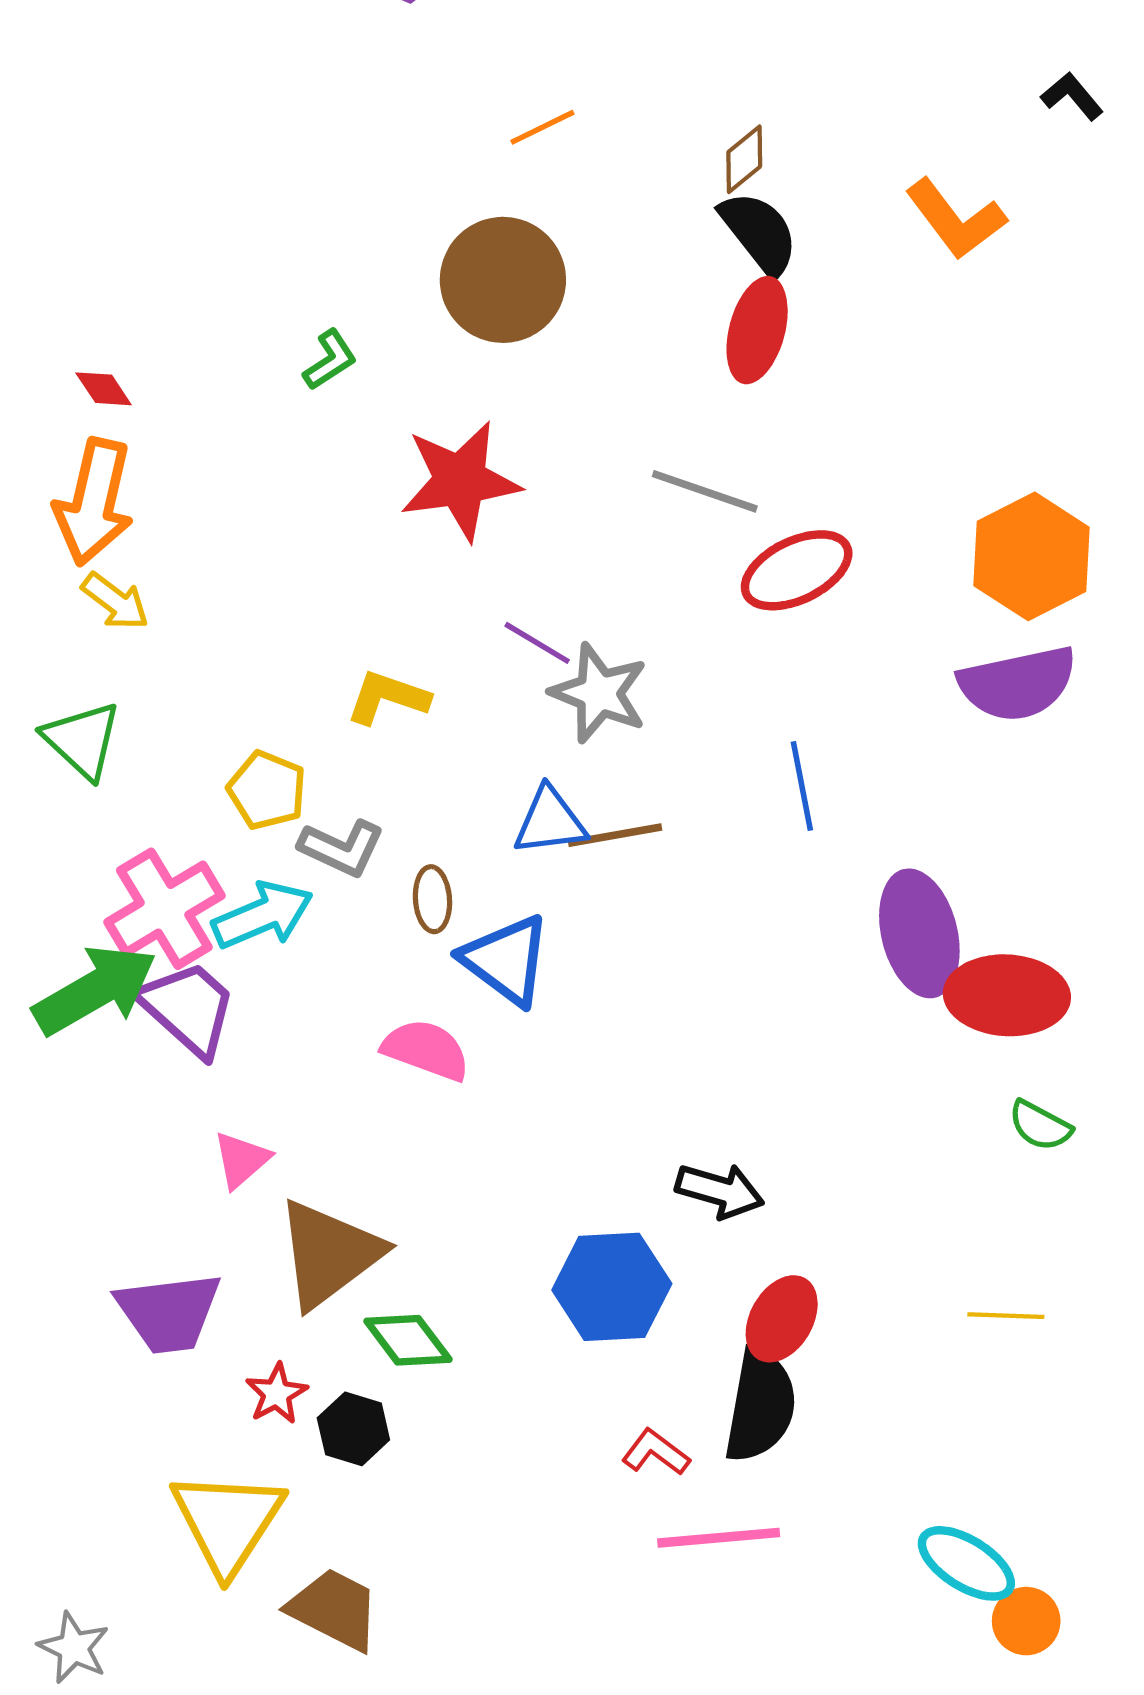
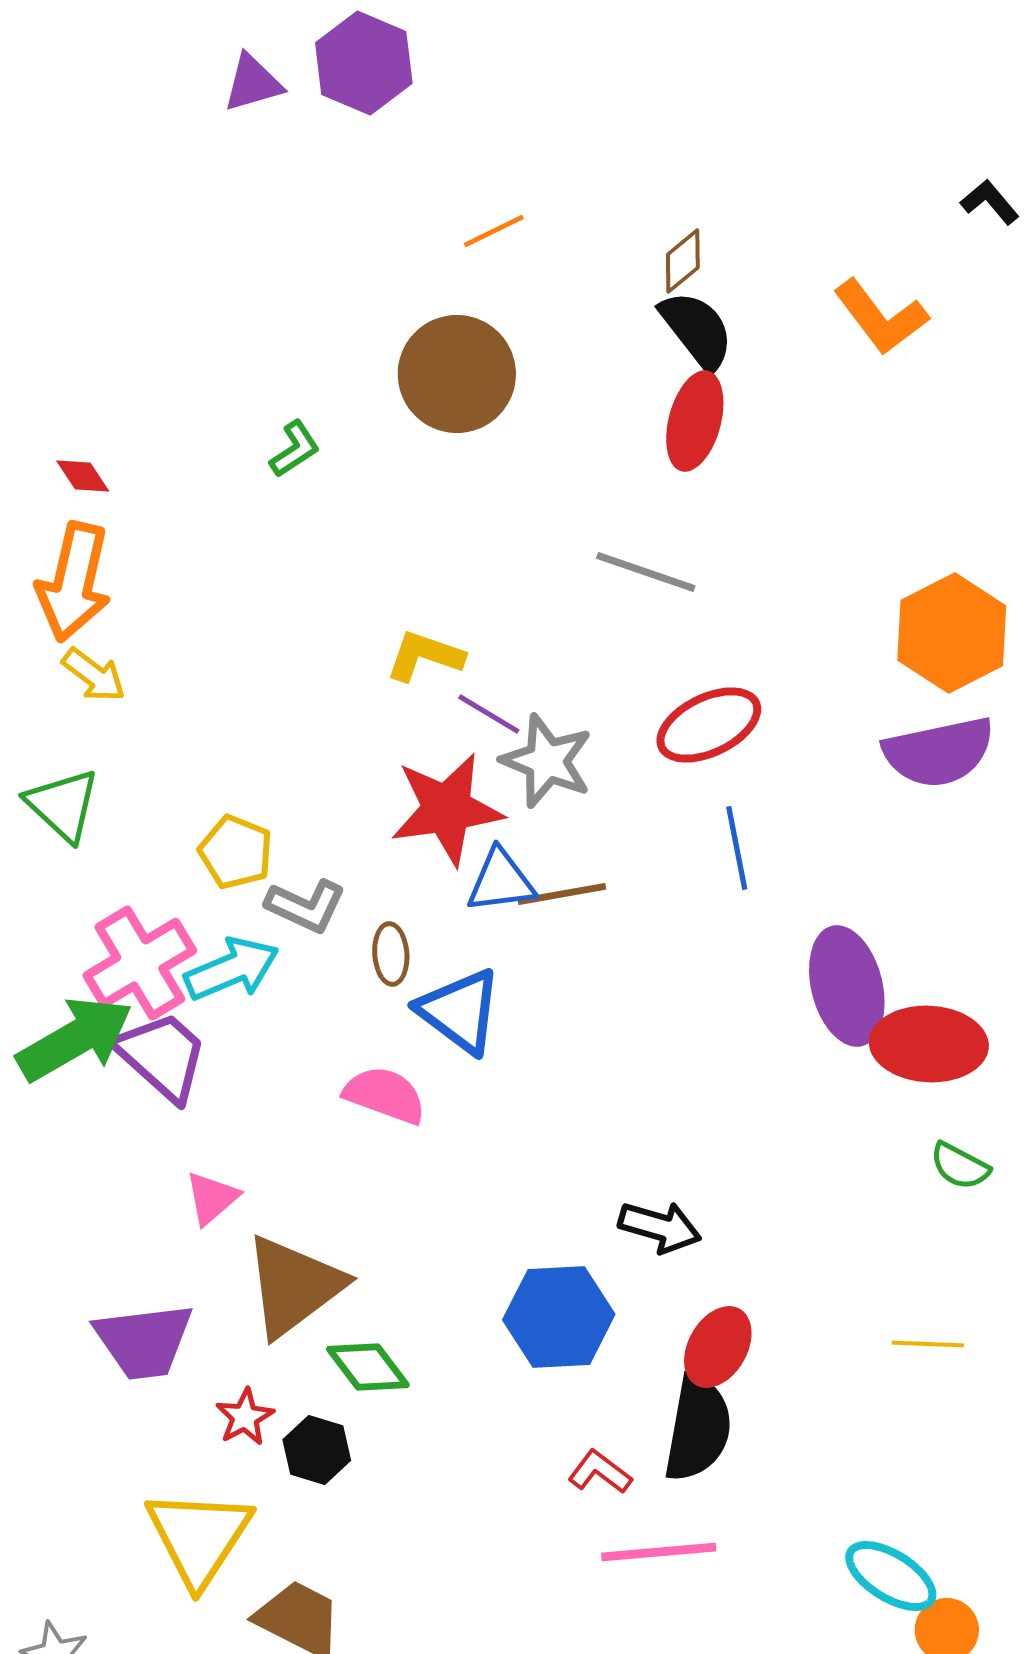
red star: (460, 481) -> (447, 809), moved
red ellipse: (797, 570) -> (709, 725), moved
yellow L-shape: (388, 697) -> (425, 656), moved

